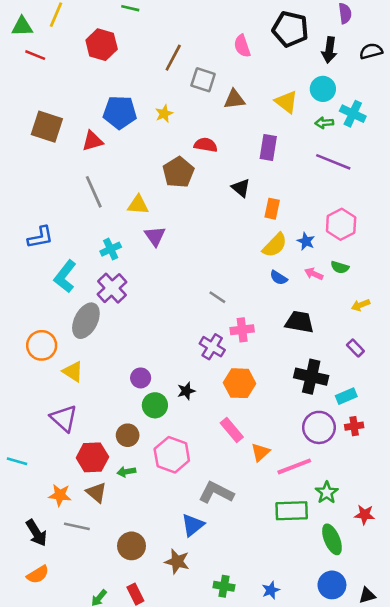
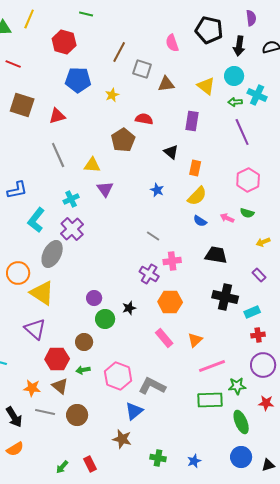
red line: (35, 55) -> (13, 64), moved
blue pentagon: (120, 112) -> (78, 80), moved
purple line: (333, 162) -> (242, 132), turned 44
blue star: (306, 241) -> (157, 190), moved
yellow triangle: (73, 371) -> (42, 293), size x1.5
purple circle: (319, 427) -> (263, 365), moved
orange triangle: (260, 452) -> (195, 340), moved
pink hexagon: (172, 455) -> (118, 376), moved
green star: (327, 493) -> (237, 386), turned 30
brown circle: (131, 546) -> (77, 415), moved

